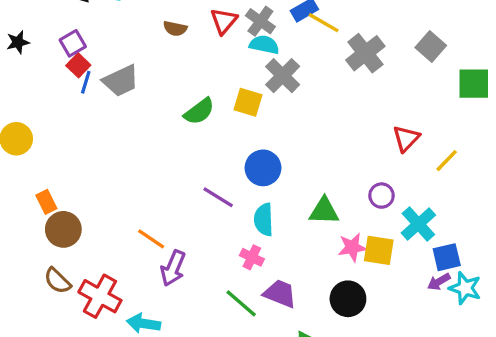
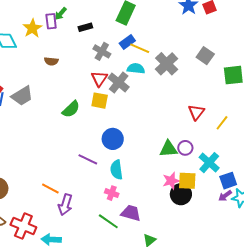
red triangle: (224, 21) -> (99, 79), moved
cyan semicircle: (264, 45) -> (136, 69), moved
green triangle: (324, 211) -> (168, 149), moved
black circle: (348, 299) -> (181, 194), moved

